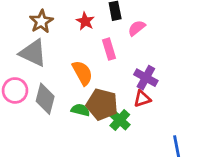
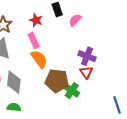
pink rectangle: (109, 49) -> (34, 40), moved
red triangle: (142, 99) -> (86, 72), turned -40
green semicircle: (80, 110) -> (14, 107), moved

